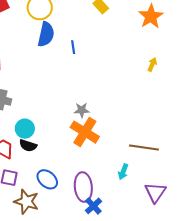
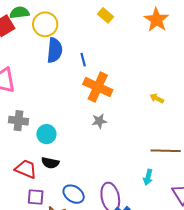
yellow arrow: (152, 64) -> (157, 98), moved, turned -80
cyan circle: (25, 129) -> (46, 134), moved
orange cross: (85, 132) -> (98, 87), moved

